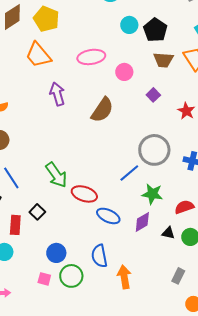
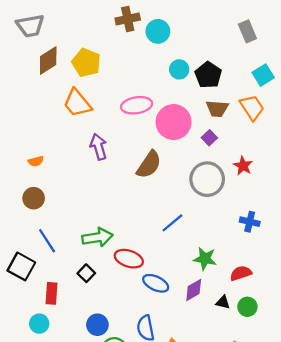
pink circle: (124, 72) -> (174, 122), size x1.8
purple square: (153, 95) -> (209, 138), moved
gray circle: (154, 150) -> (207, 179), moved
blue line: (129, 173) -> (172, 223), moved
green arrow: (56, 175) -> (97, 237), turned -64
black square: (37, 212) -> (86, 273), moved

